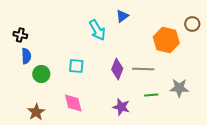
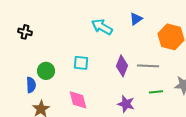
blue triangle: (122, 16) -> (136, 19), moved
cyan arrow: (97, 30) -> (102, 27), turned 150
blue semicircle: (26, 56) -> (31, 85), moved

